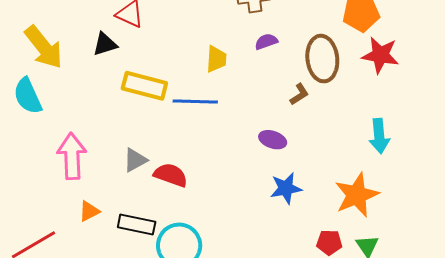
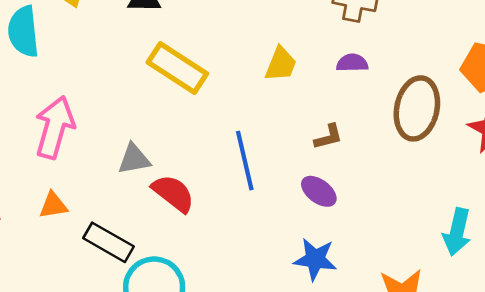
brown L-shape: (299, 94) -> (328, 137), moved
blue line: (195, 102) -> (245, 161), moved, turned 57

